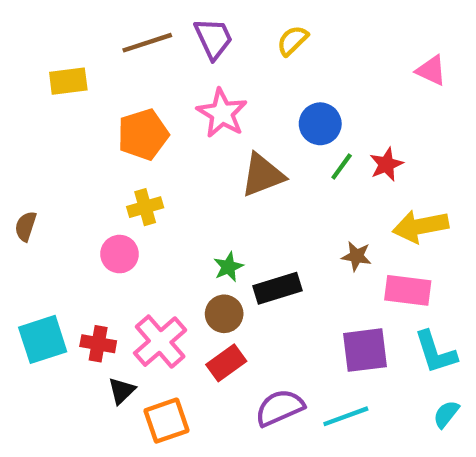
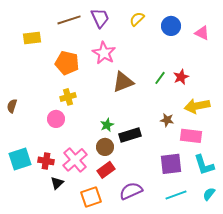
blue circle: (320, 124) -> (171, 26), moved
orange pentagon: (143, 134) -> (67, 63), turned 30
cyan line: (346, 416) -> (176, 195), moved
orange square: (166, 421) -> (91, 197), moved

